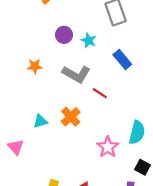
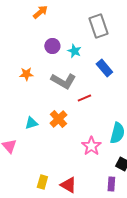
red line: (100, 93) -> (84, 98), turned -56

